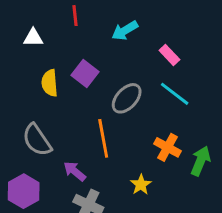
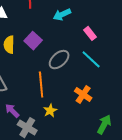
green arrow: (201, 161) -> (104, 124), moved
purple arrow: (75, 171) -> (12, 111), moved
yellow star: (141, 185) -> (50, 111), moved

